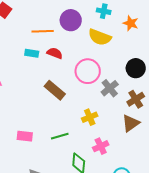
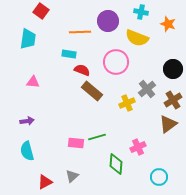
red semicircle: (55, 53) -> (82, 70), moved
pink circle: (88, 71) -> (116, 62), moved
yellow cross: (90, 117) -> (127, 103), moved
pink rectangle: (25, 136) -> (76, 143), moved

